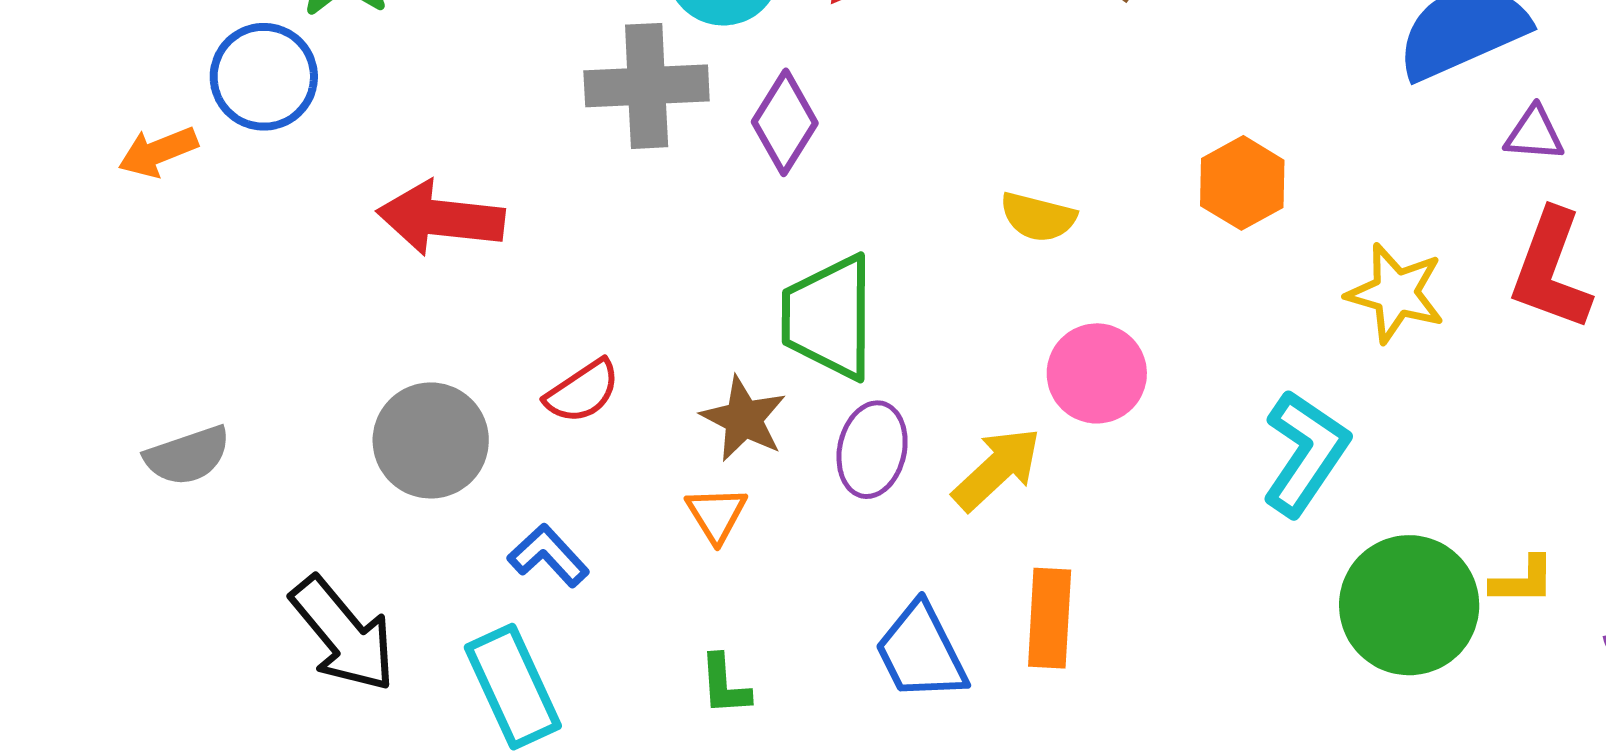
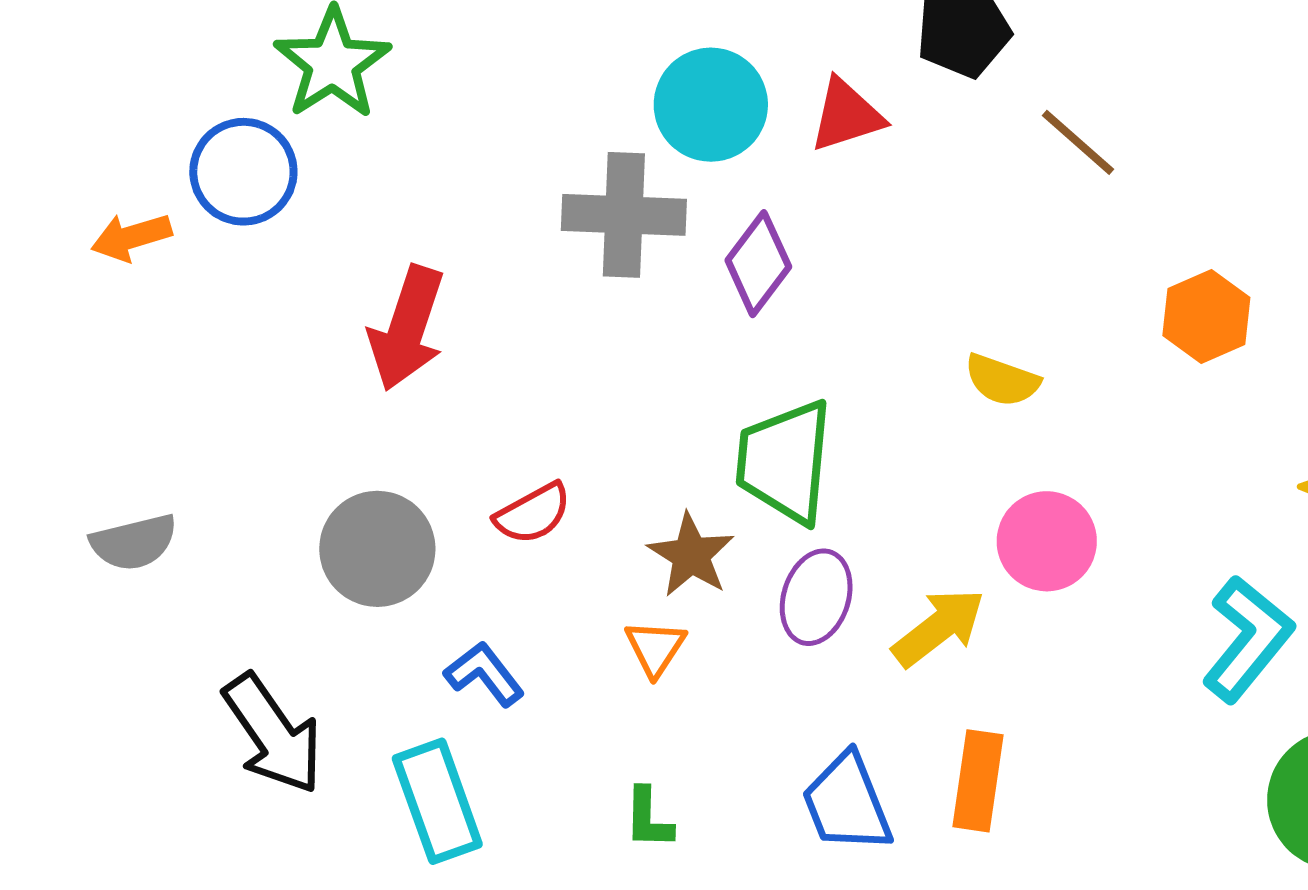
orange hexagon: (1242, 183) -> (1206, 317), moved
red arrow: (441, 218) -> (407, 328), turned -83

